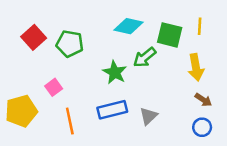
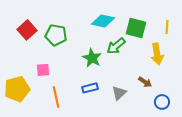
yellow line: (200, 26) -> (167, 27), moved
pink square: (54, 87) -> (43, 70), turned 32
brown arrow: (203, 100) -> (145, 82), moved
blue rectangle: (112, 110) -> (90, 88), size x0.7

